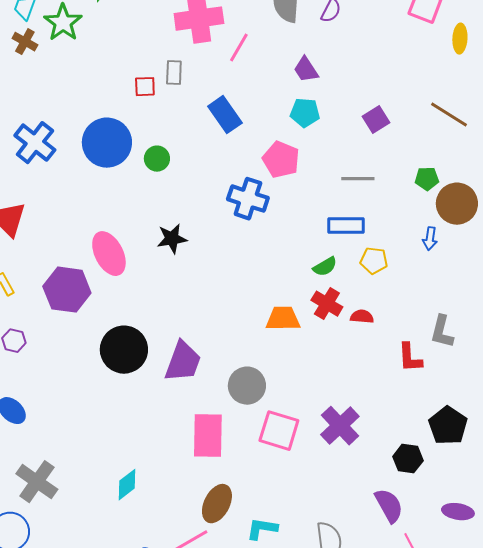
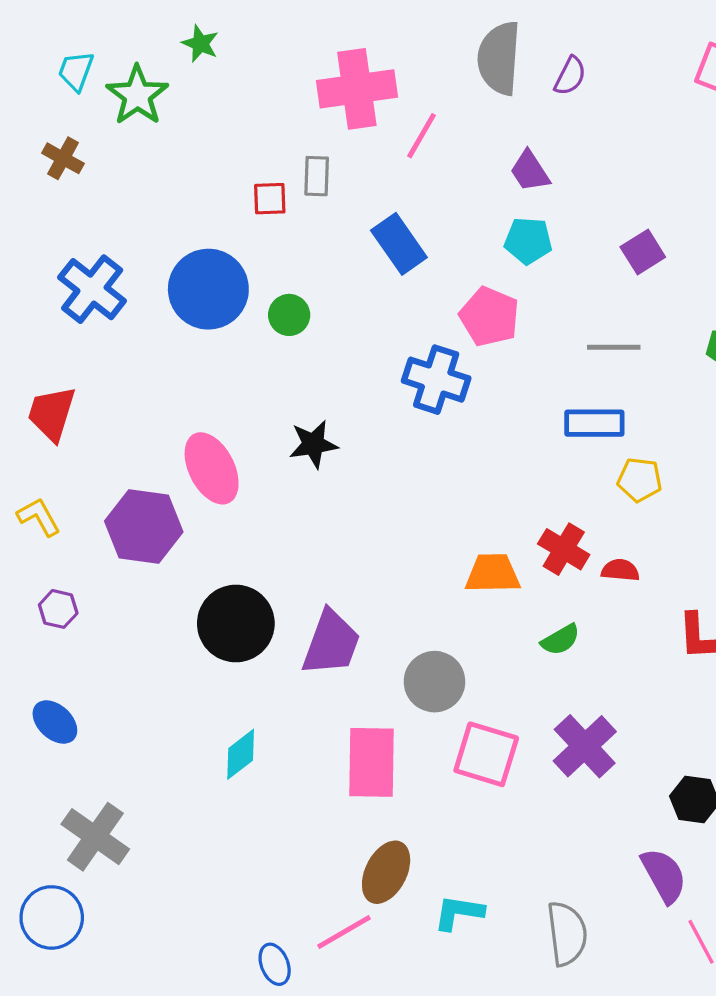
brown cross: (25, 42) -> (63, 158), moved
green semicircle: (325, 267) -> (560, 640), moved
cyan diamond: (127, 485) -> (241, 754), moved

